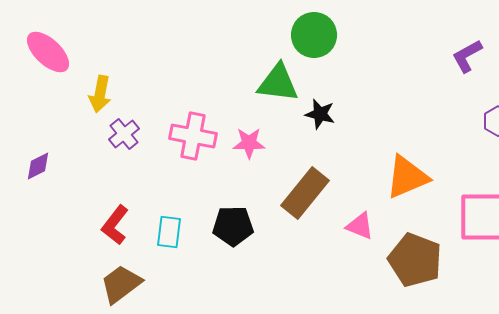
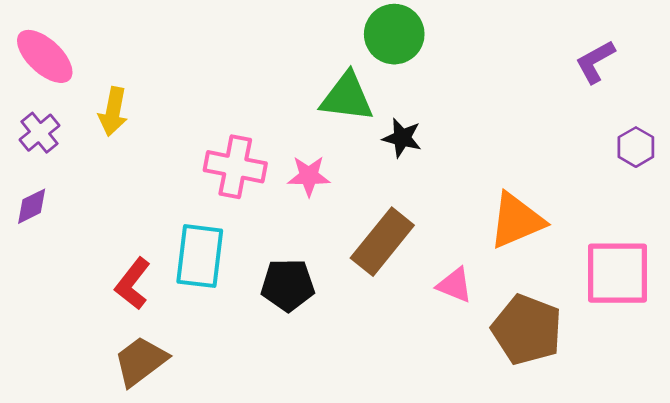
purple cross: (124, 134) -> (39, 133), moved
cyan rectangle: (169, 232) -> (200, 256), moved, size x1.5

